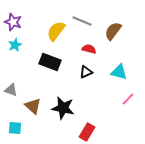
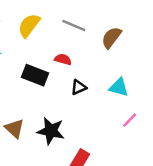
yellow semicircle: (56, 31) -> (29, 25), moved
red semicircle: (89, 49) -> (63, 59), moved

